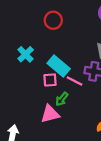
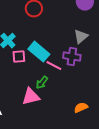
pink square: (50, 80) -> (19, 57), moved

